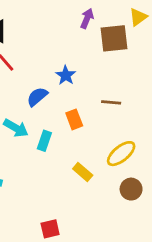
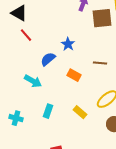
orange rectangle: (74, 119) -> (74, 75), turned -40
cyan rectangle: (44, 141) -> (48, 111), moved

